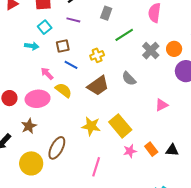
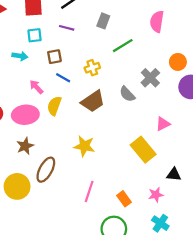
cyan square: (45, 27) -> (35, 35), turned 32
gray cross: (151, 51) -> (150, 78), moved
yellow semicircle: (63, 90) -> (54, 106), turned -108
brown star: (29, 126) -> (25, 146), moved
yellow rectangle: (120, 126) -> (143, 150), moved
orange rectangle: (151, 149) -> (124, 199), moved
pink star: (130, 151) -> (156, 195), moved

